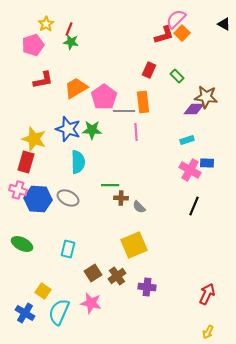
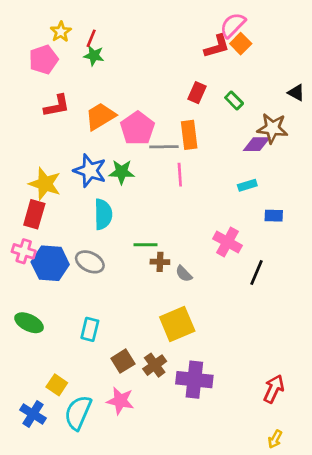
black triangle: (224, 24) -> (296, 93), moved
pink cross: (190, 170) -> (227, 242), moved
purple cross: (147, 287) -> (194, 380), size x1.5

